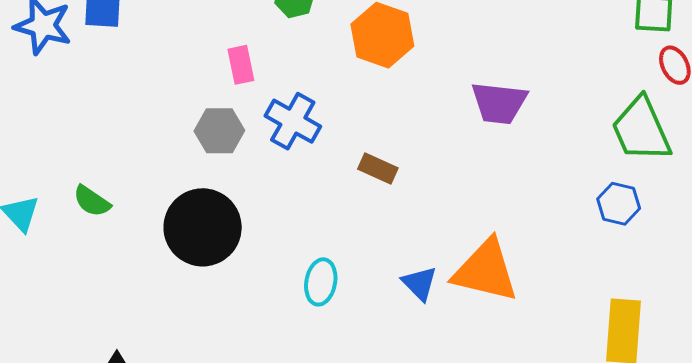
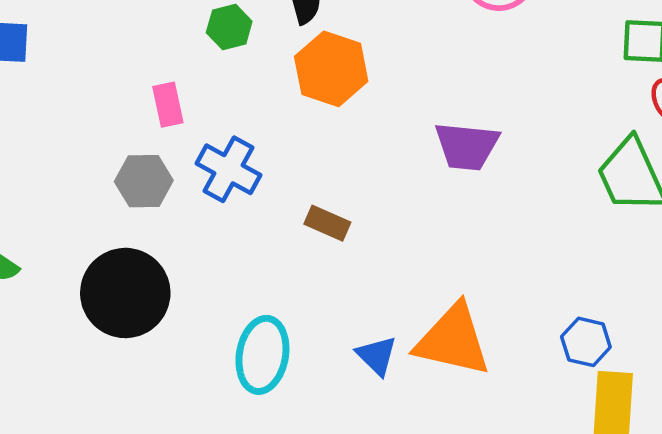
blue hexagon: (619, 204) -> (586, 342), moved
cyan ellipse: (321, 282) -> (262, 355), size x1.4

